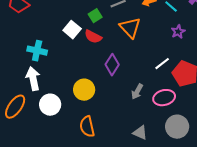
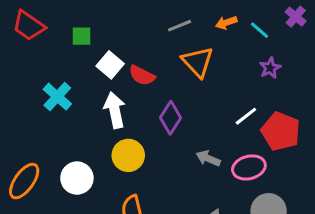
green square: (95, 16) -> (81, 36), moved, turned 32
cyan cross: (37, 51) -> (57, 97), turned 30
white arrow: (33, 79) -> (115, 110), moved
gray arrow: (137, 92) -> (208, 158), turned 84

